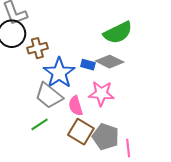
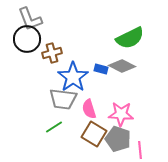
pink star: (101, 93) -> (121, 114), moved
gray trapezoid: (49, 96) -> (63, 99), turned -32

